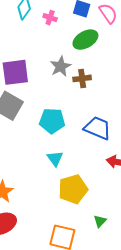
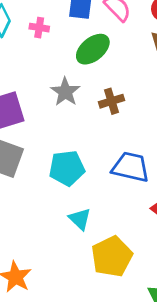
brown cross: (82, 78) -> (111, 101), moved

